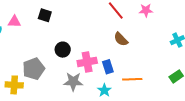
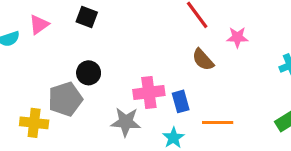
pink star: (146, 10) -> (237, 37), moved
pink triangle: (14, 22) -> (39, 25), turned -40
black circle: (63, 50) -> (89, 73), moved

